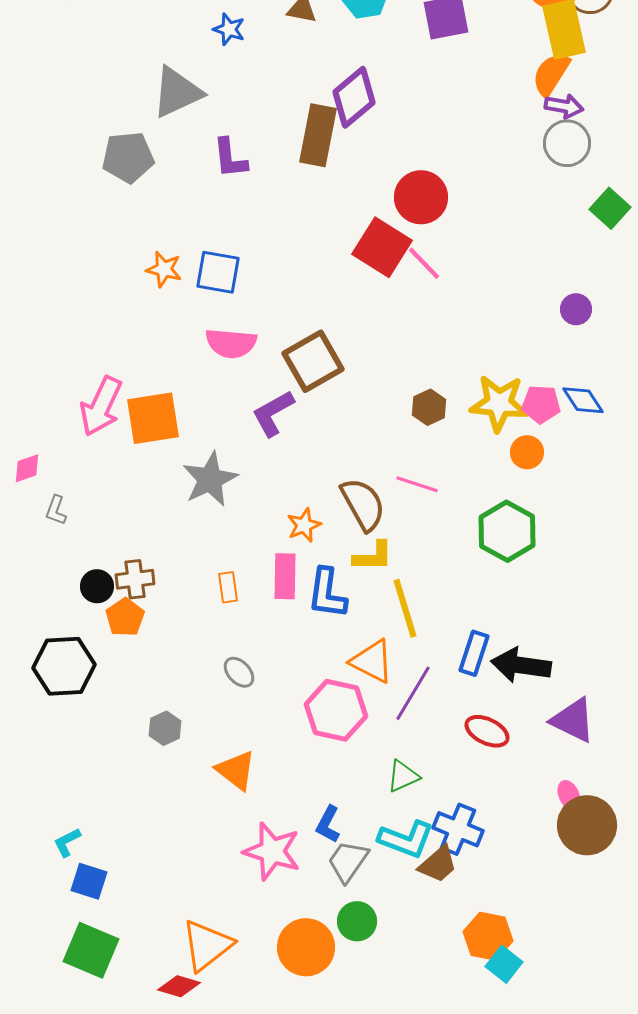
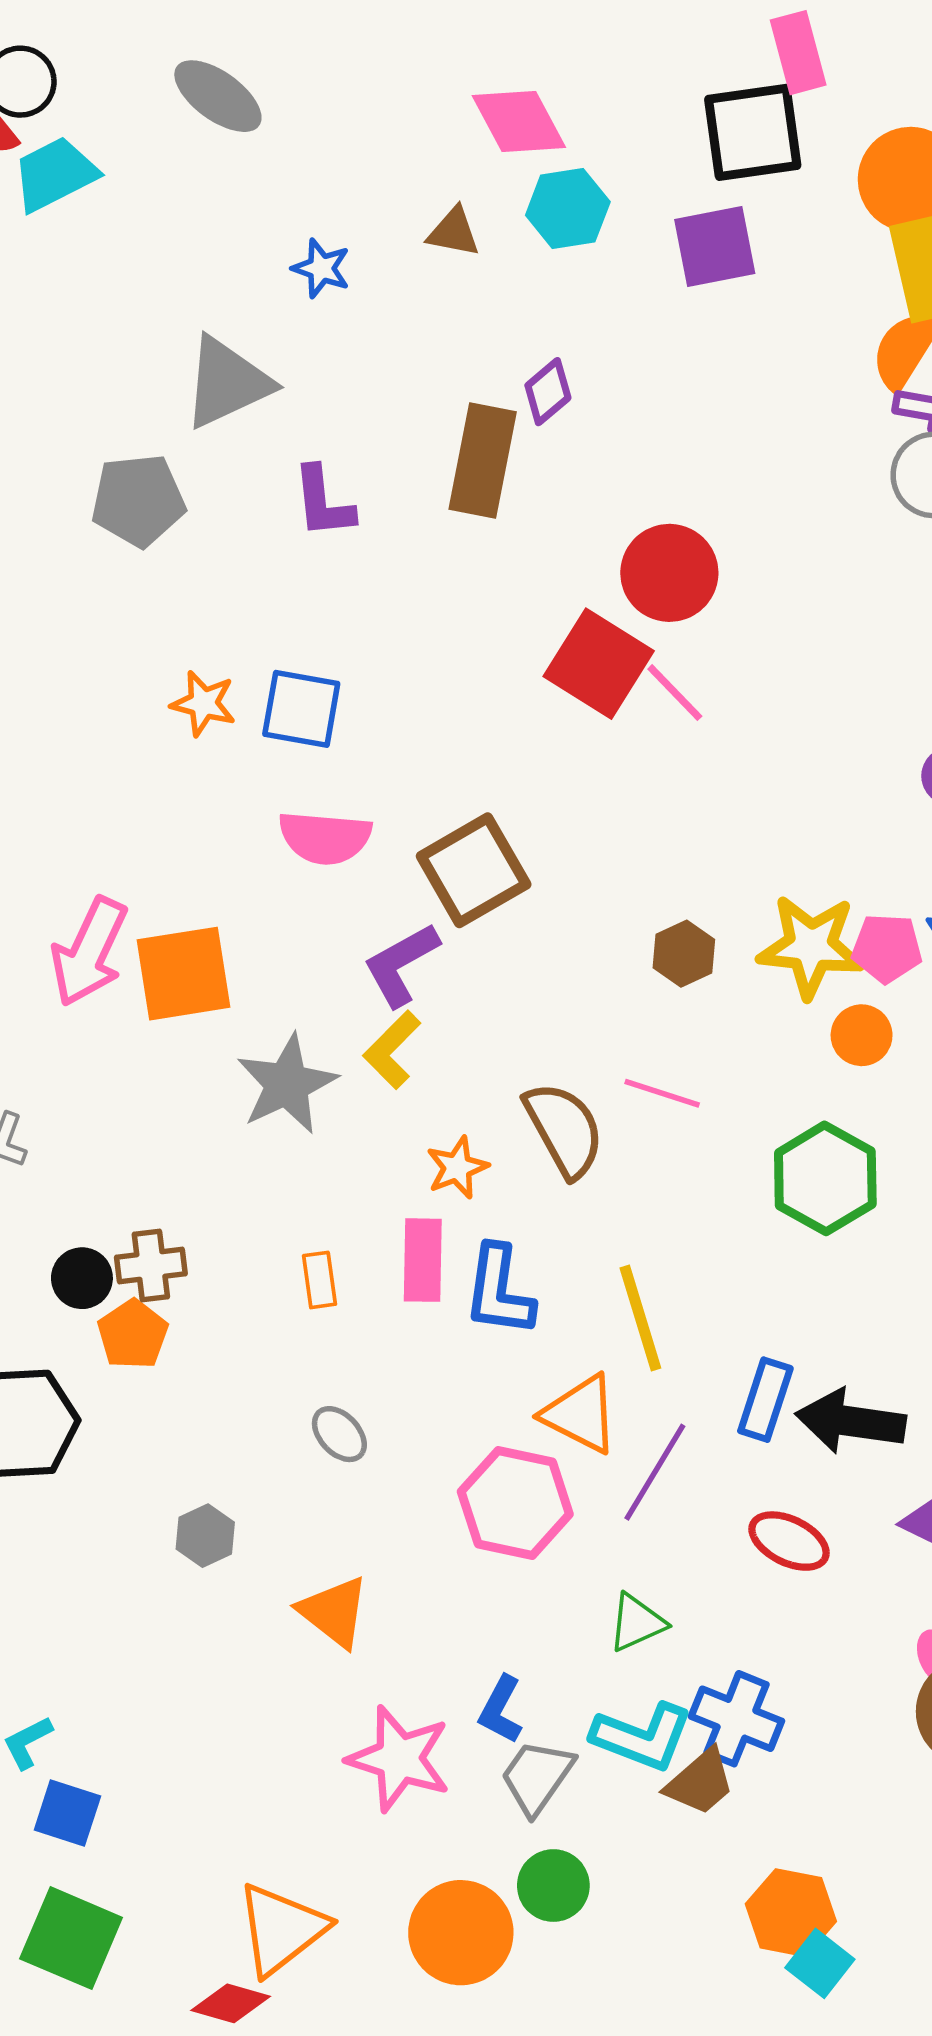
purple diamond: (354, 97) -> (548, 392), size x0.6
yellow L-shape: (373, 556) -> (392, 1050), moved, turned 135

